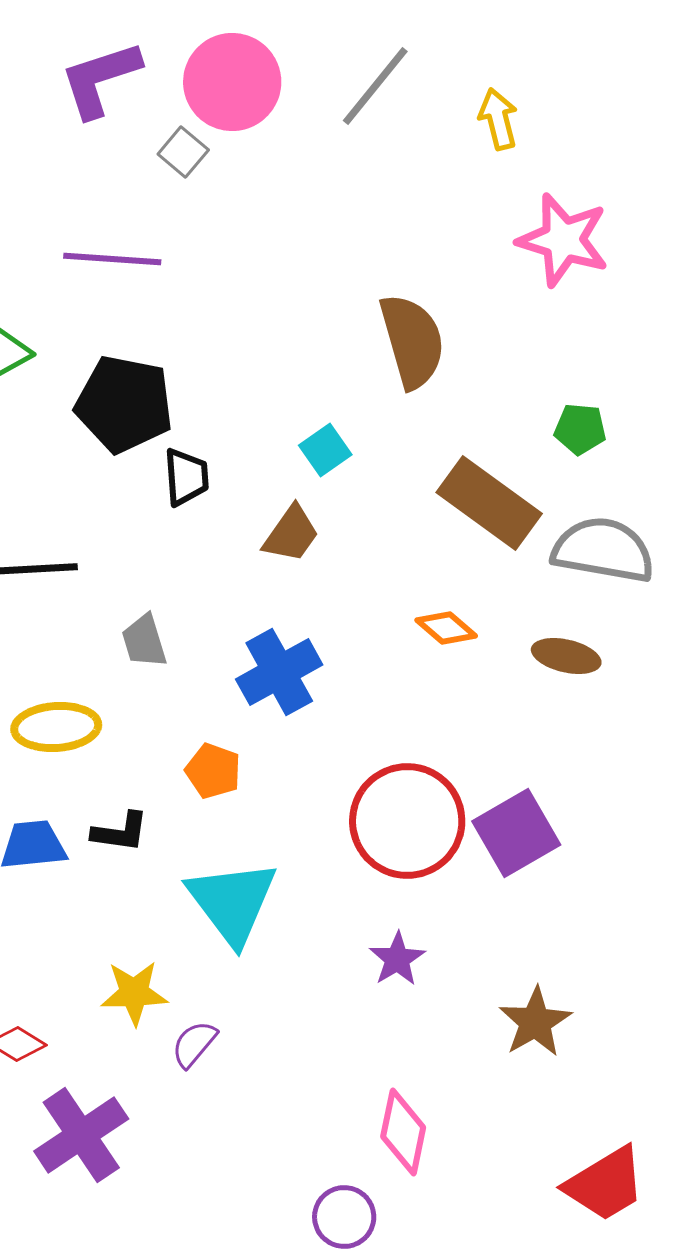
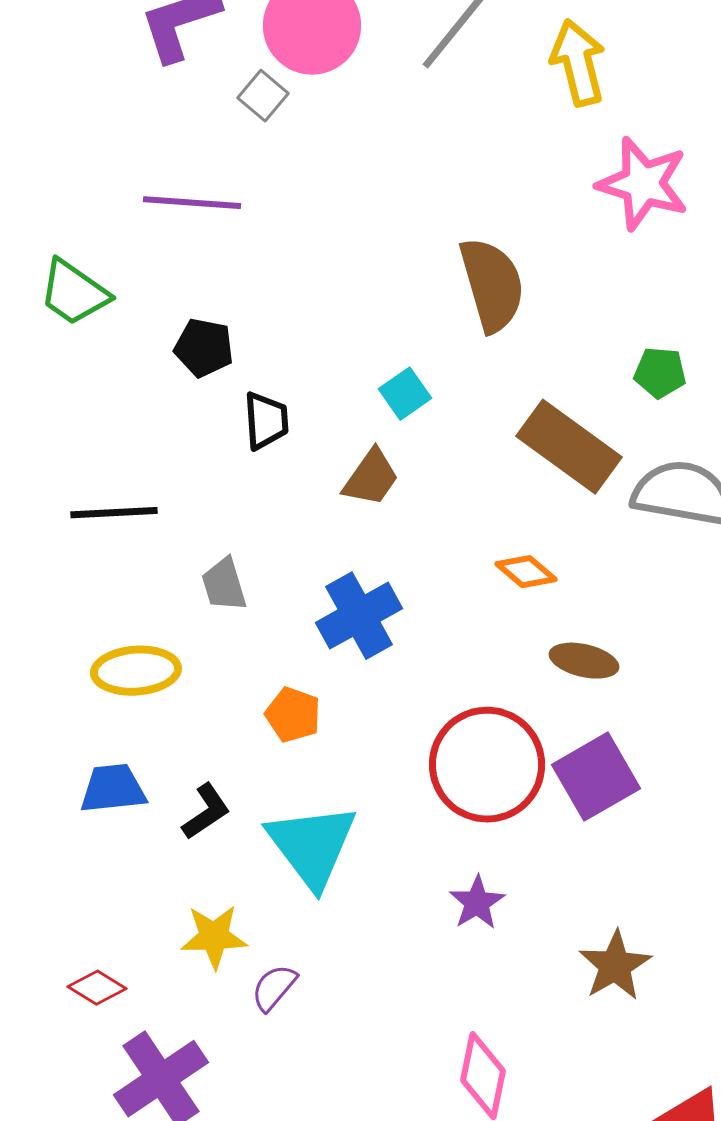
yellow arrow: (498, 119) -> (578, 63), size x1.4
black pentagon: (124, 404) -> (204, 348), size x0.6
brown ellipse: (566, 656) -> (584, 661), moved
black L-shape: (120, 832) -> (206, 812), moved, turned -42

